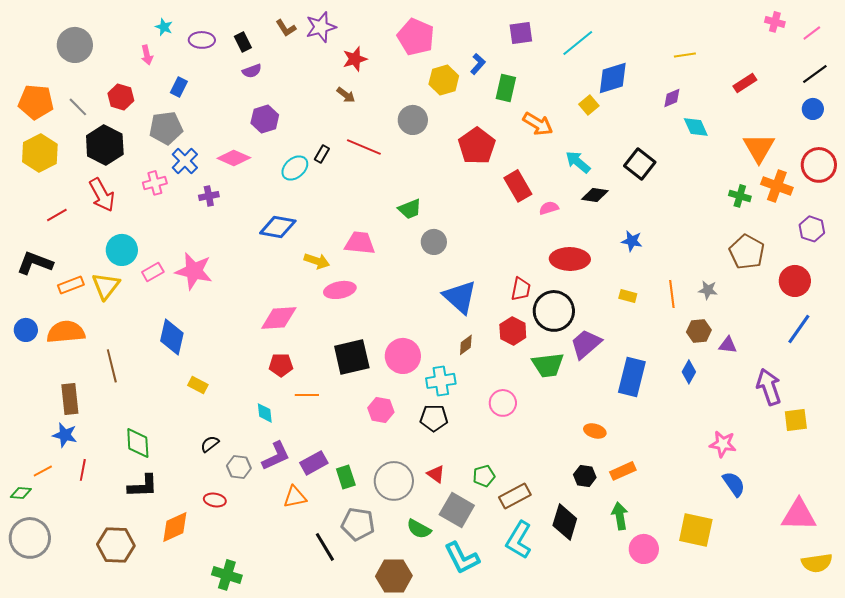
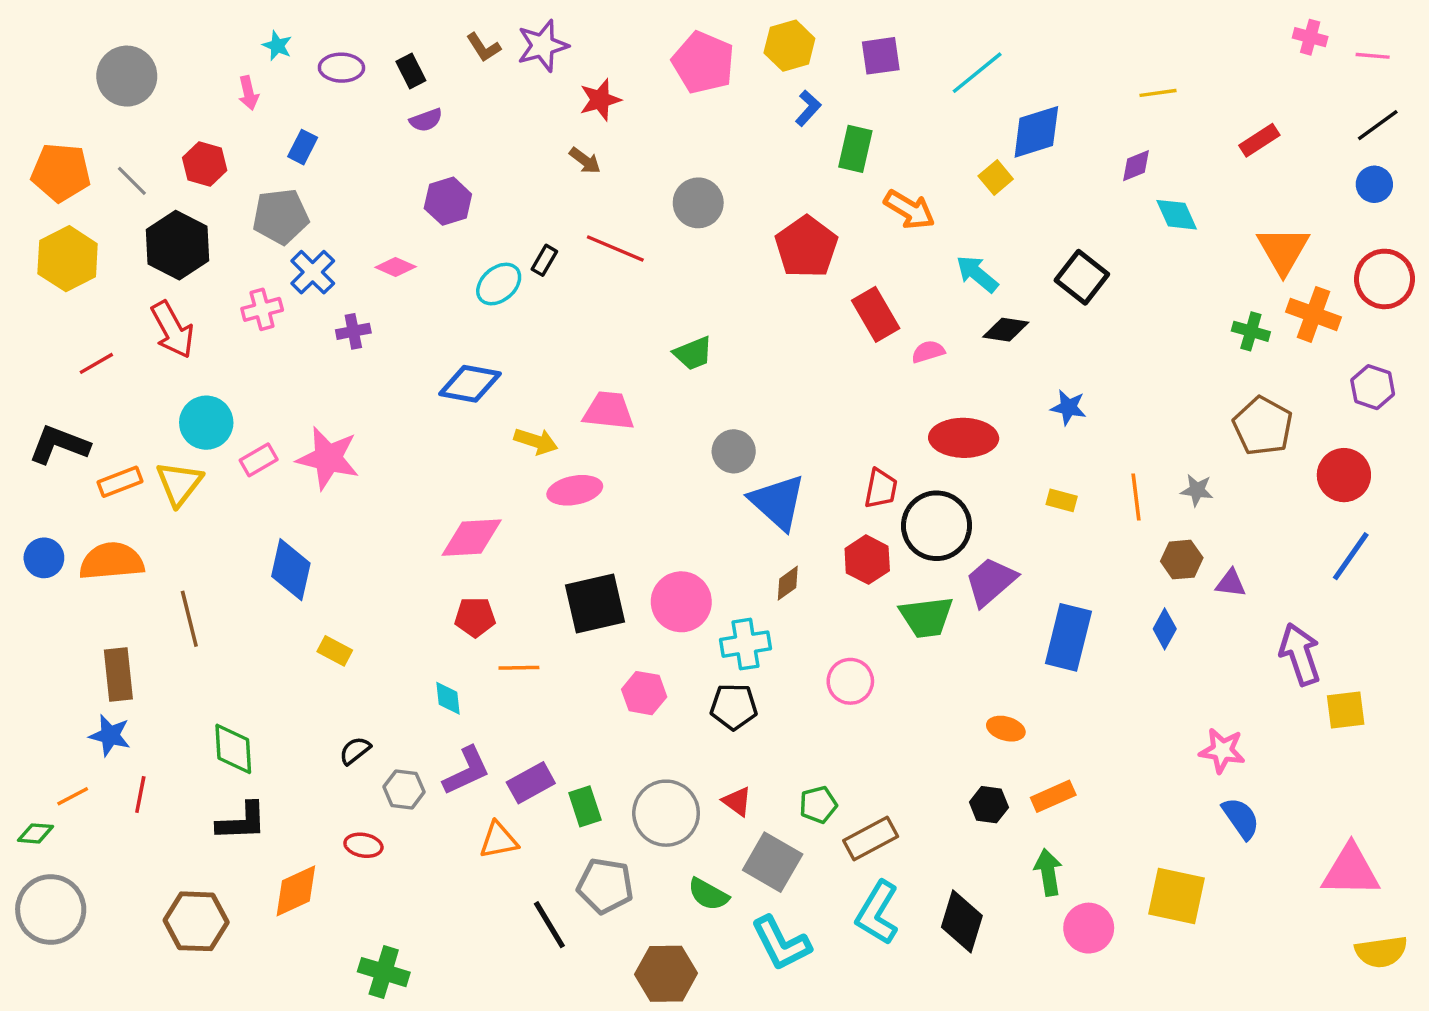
pink line: (812, 33) -> (1373, 56), turned 42
yellow hexagon: (444, 80) -> (789, 46), moved
pink diamond: (234, 158) -> (396, 267), size x0.7
gray circle: (434, 242) -> (734, 451), moved
black diamond: (565, 522) -> (962, 921), moved

